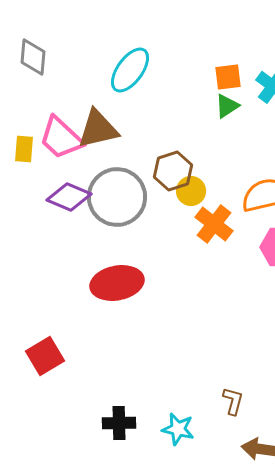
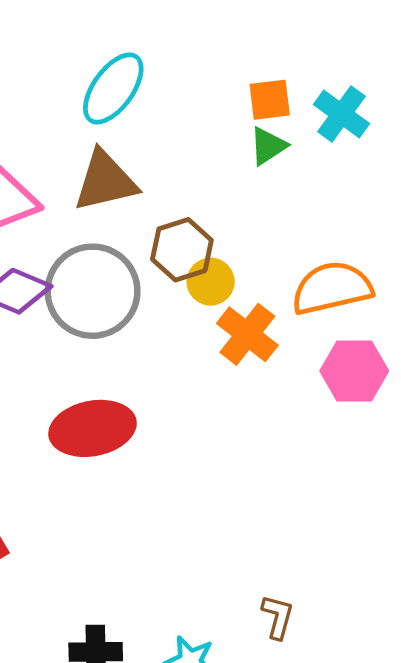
brown triangle: (98, 129) -> (105, 181), moved

